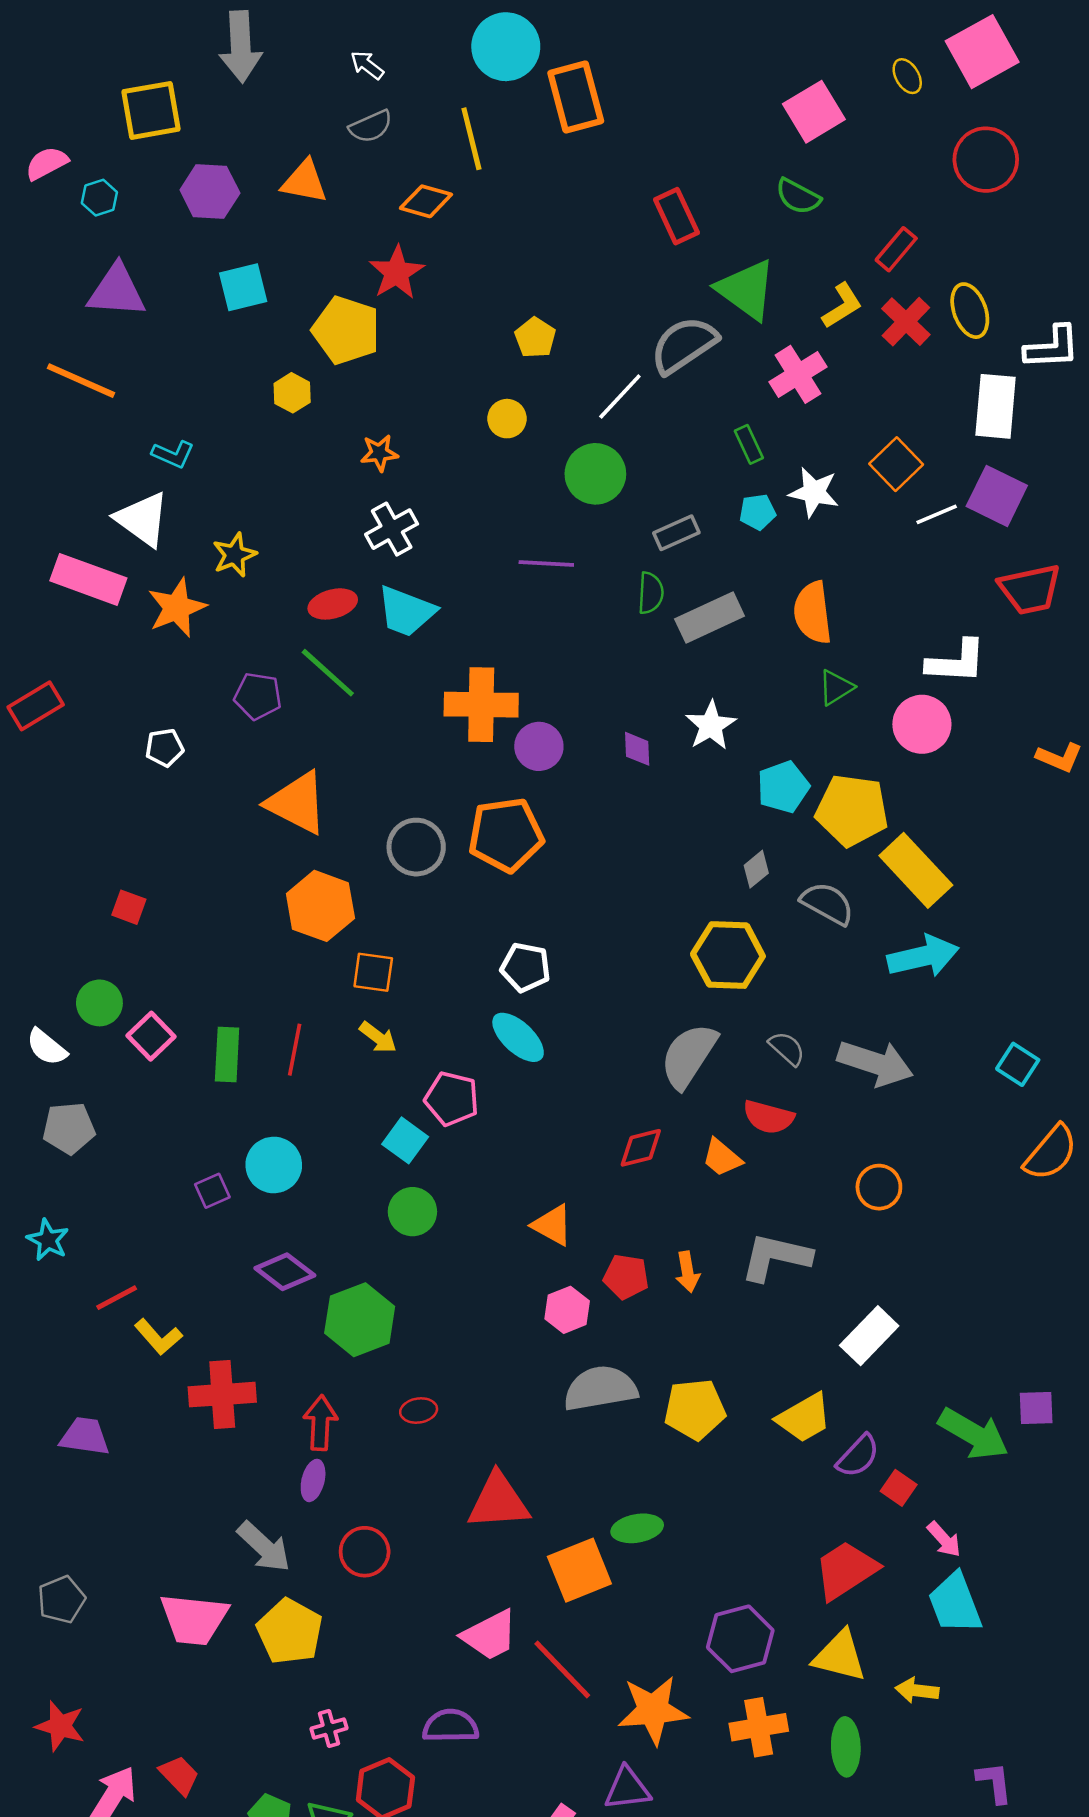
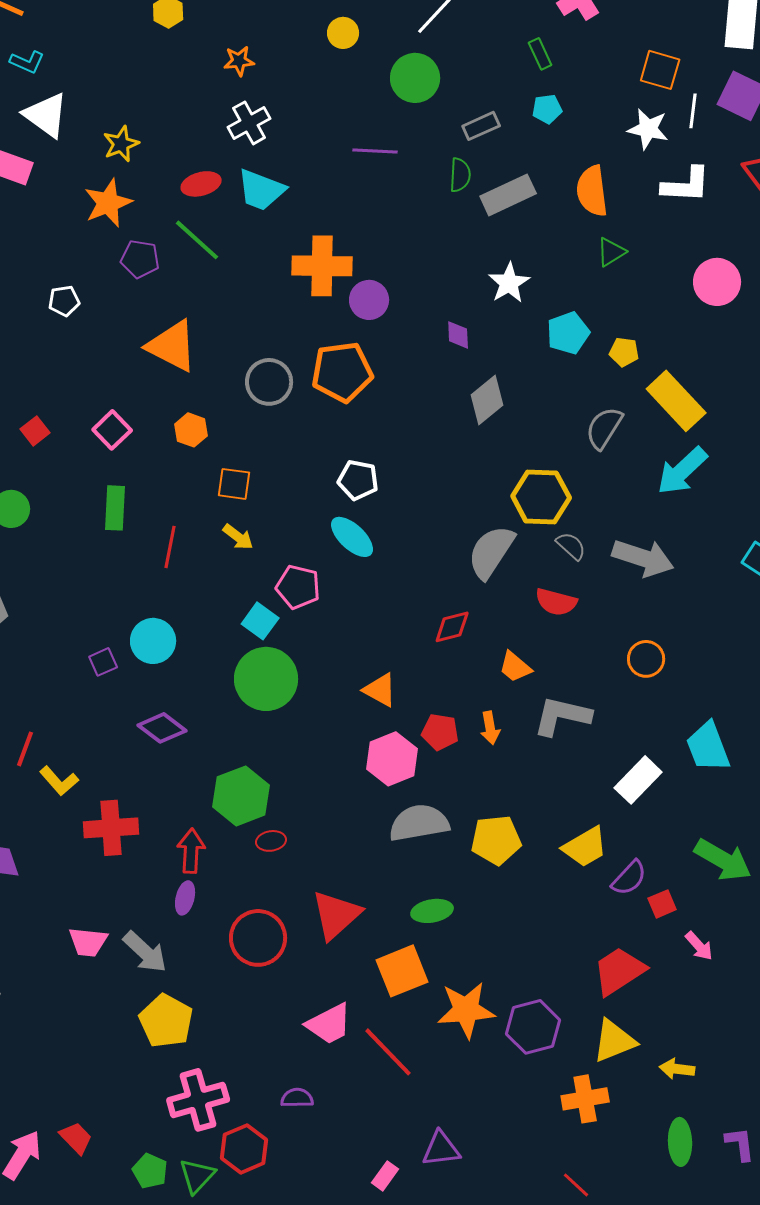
cyan L-shape: (173, 454) -> (27, 62), moved
orange square: (896, 464) -> (660, 70), turned -30
white star: (814, 492) -> (648, 129), moved
white line: (937, 514) -> (693, 111), turned -60
orange star: (177, 608) -> (108, 203), moved
white L-shape: (956, 662) -> (686, 185), moved
pink circle: (922, 724) -> (717, 282), moved
purple diamond: (637, 749) -> (458, 335), moved
yellow pentagon: (852, 810) -> (624, 352), size x0.5
gray diamond: (756, 869) -> (487, 400), moved, size x1.6
gray semicircle: (827, 904) -> (604, 428), turned -87
orange hexagon: (320, 906) -> (191, 430), size x0.6
red square: (129, 907) -> (35, 431), turned 32
yellow hexagon: (728, 955) -> (541, 497), moved
cyan arrow: (923, 956) -> (682, 471), turned 150
pink square: (151, 1036) -> (112, 430), moved
green rectangle: (227, 1055) -> (115, 508), moved
orange trapezoid: (722, 1158) -> (515, 667), moved
green circle: (412, 1212) -> (266, 679), size x1.6
red line: (117, 1298) -> (25, 749), turned -42
pink hexagon: (567, 1310) -> (392, 759), size x1.4
green hexagon: (360, 1320) -> (241, 796), moved
red square: (899, 1488) -> (662, 904), turned 32
red triangle: (498, 1501) -> (336, 915), turned -38
green ellipse: (637, 1528) -> (432, 911), moved
red circle: (365, 1552) -> (258, 938), moved, size x1.4
cyan trapezoid: (955, 1603) -> (708, 747), moved
pink trapezoid: (194, 1619) -> (88, 942), moved, size x0.7
yellow triangle: (840, 1656) -> (614, 1041), turned -36
orange star: (653, 1710) -> (466, 1010), moved
purple semicircle: (451, 1726) -> (297, 1098), size x0.7
orange cross: (759, 1727) -> (585, 1099), moved
pink cross: (329, 1728) -> (198, 1100), size x2.0
green ellipse: (846, 1747) -> (680, 1142), moved

